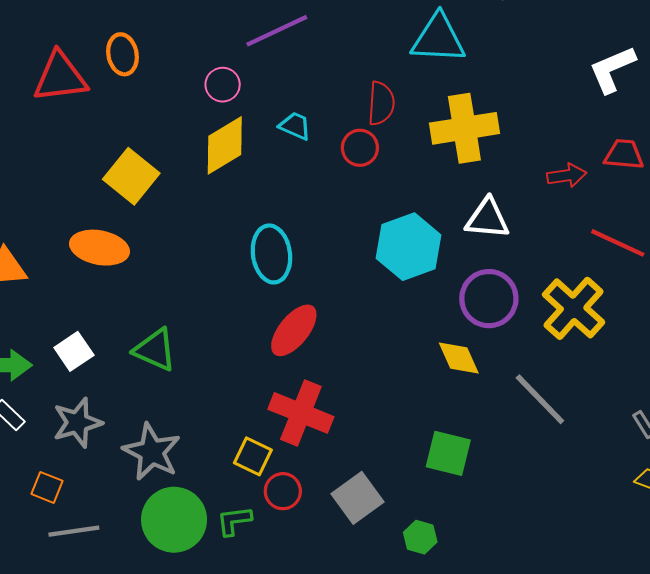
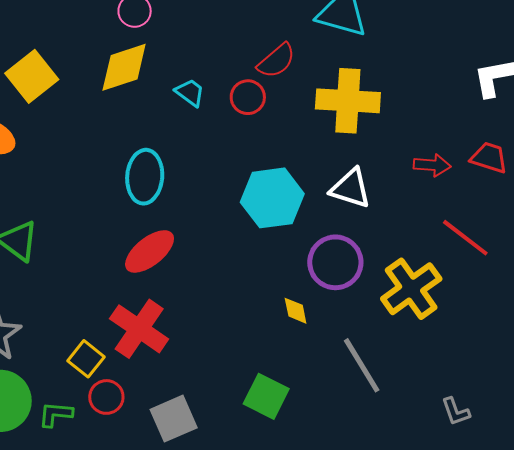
red semicircle: (381, 103) -> (276, 61), turned 33
cyan trapezoid: (295, 126) -> (190, 93), moved
yellow diamond: (459, 358) -> (296, 311), size x0.7

